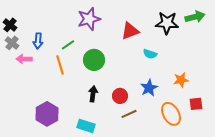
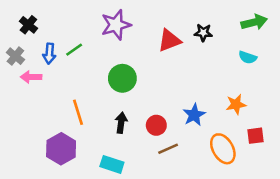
black star: (167, 23) -> (203, 33), moved, size x0.6
black cross: (10, 25) -> (28, 25), moved
green line: (68, 45) -> (74, 50), moved
cyan semicircle: (150, 54) -> (248, 57), moved
orange line: (60, 65) -> (78, 112), moved

